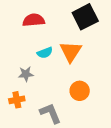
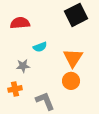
red semicircle: (34, 20) -> (20, 23), moved
orange triangle: (71, 52) -> (73, 58), moved

